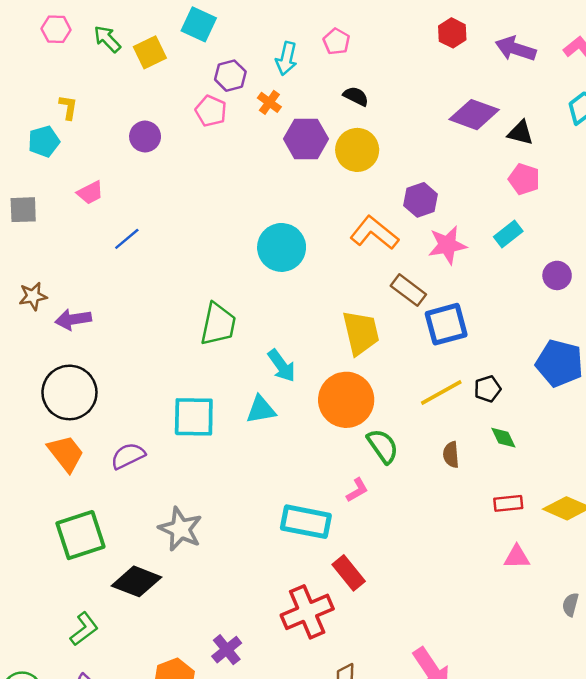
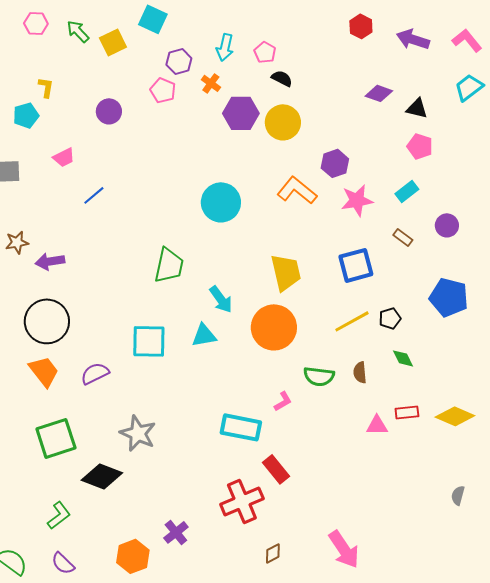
pink pentagon: (336, 41) -> (265, 52), moved
purple diamond: (474, 115) -> (379, 93), size x0.7
brown rectangle: (408, 290) -> (403, 237), moved, size x0.7
green semicircle: (383, 446) -> (319, 376), moved, turned 132
pink triangle: (517, 557) -> (377, 425), moved

